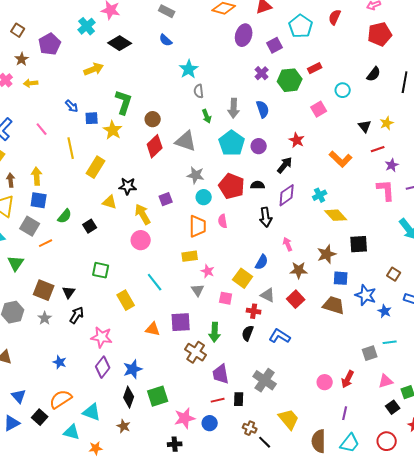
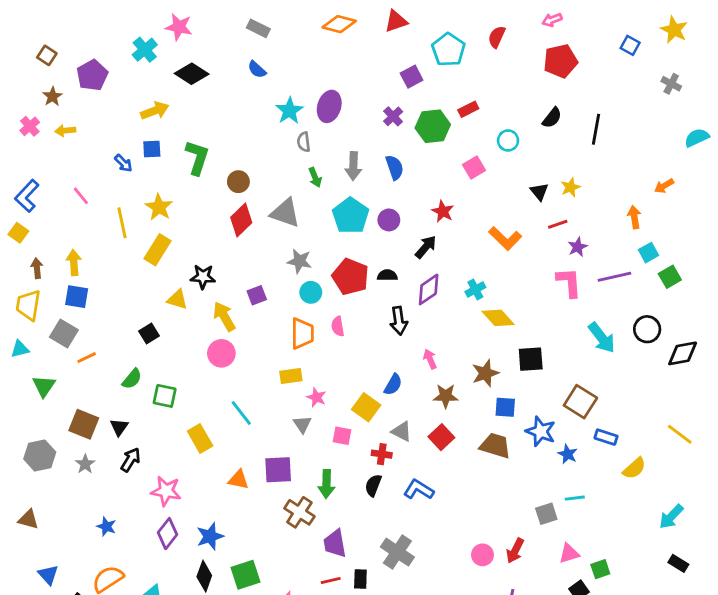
purple ellipse: (244, 35) -> (329, 106), moved
blue square: (92, 118) -> (152, 149), moved
yellow star: (113, 130) -> (159, 207), moved
green semicircle: (65, 216) -> (132, 379), moved
brown square: (394, 274) -> (580, 402), size x1.6

